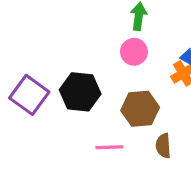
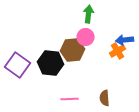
brown hexagon: (140, 109) -> (73, 50), moved

